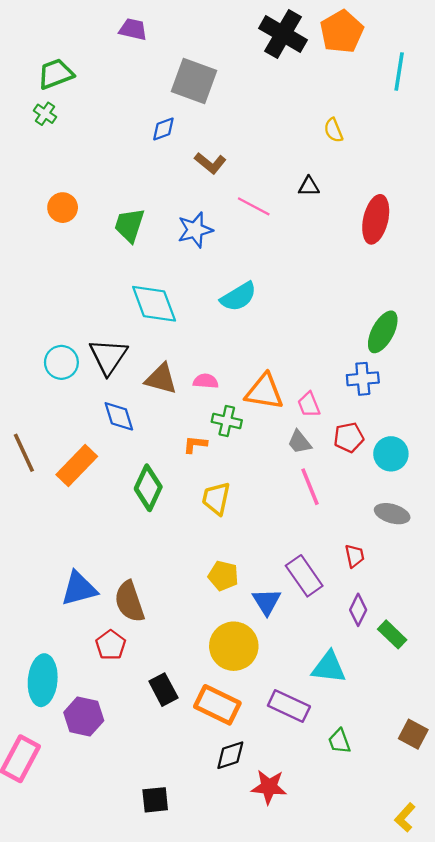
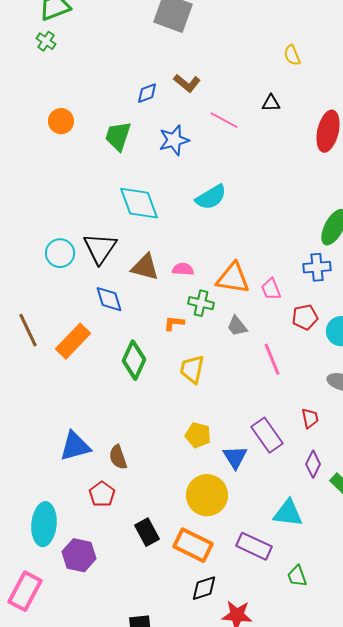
blue diamond: (163, 129) -> (147, 93), moved
gray trapezoid: (299, 442) -> (237, 326), moved
brown semicircle: (129, 602) -> (118, 457), size x0.7

